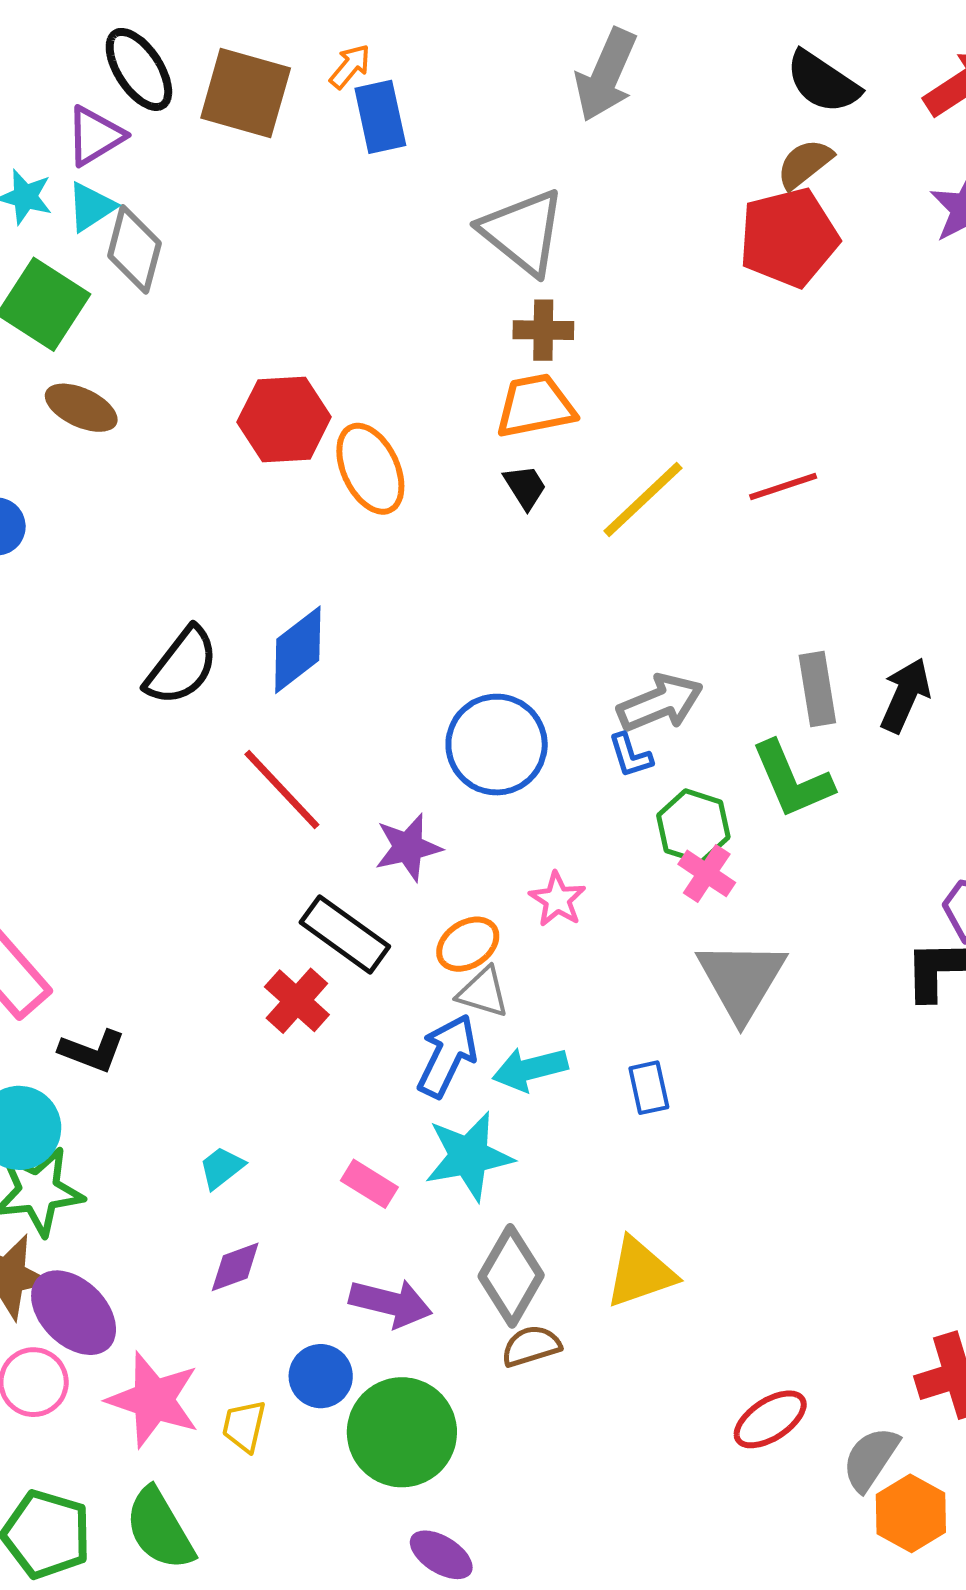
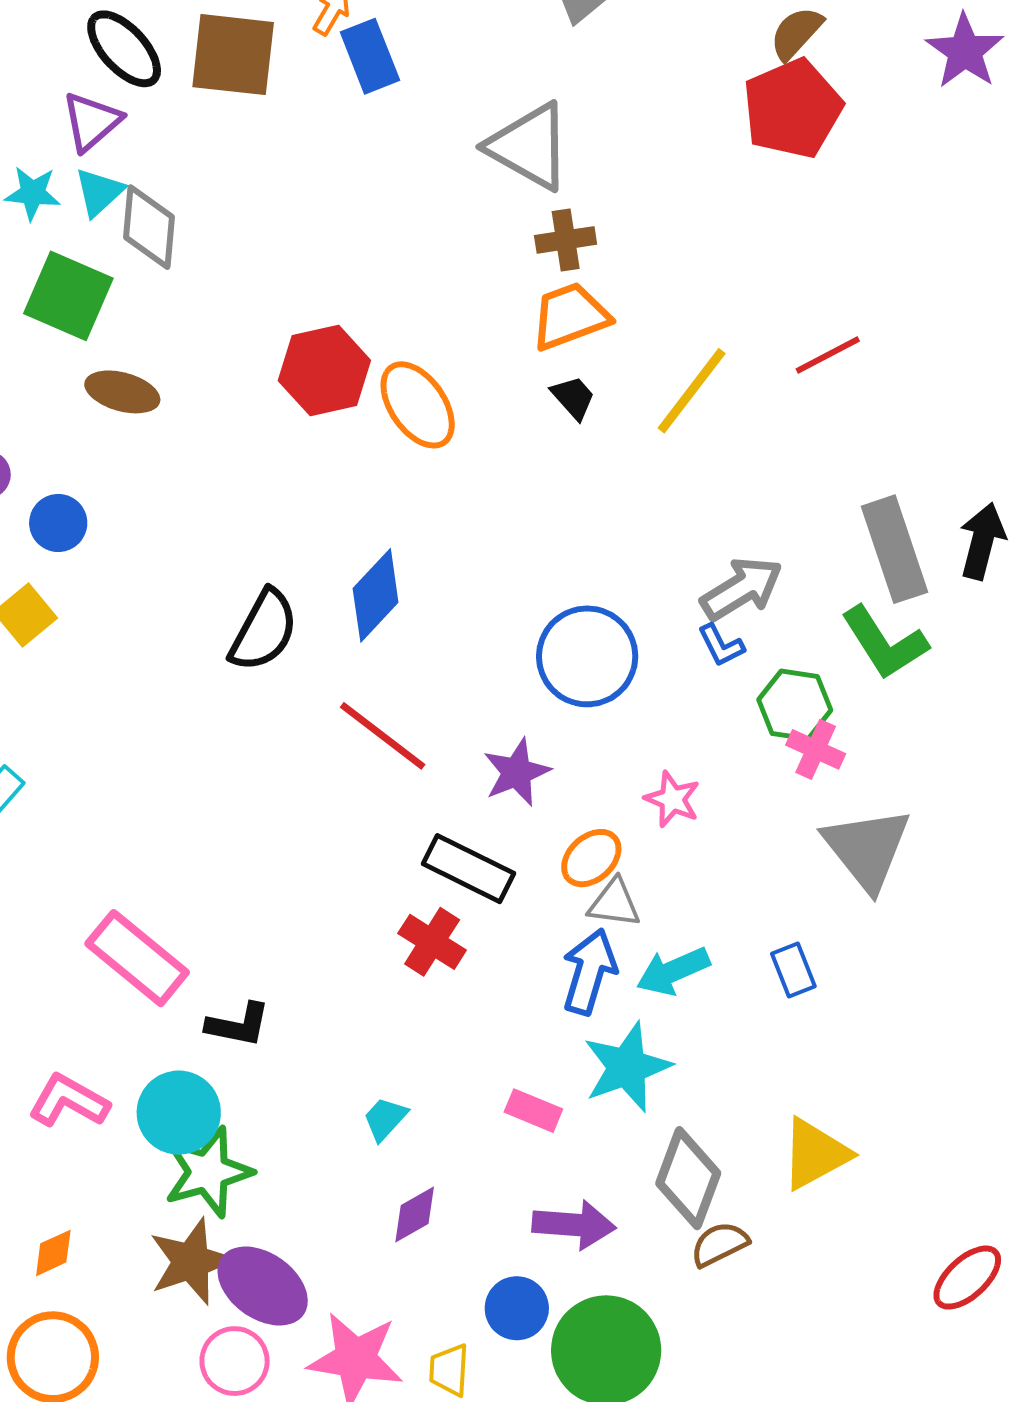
gray rectangle: (817, 689) -> (895, 549), size x1.4

